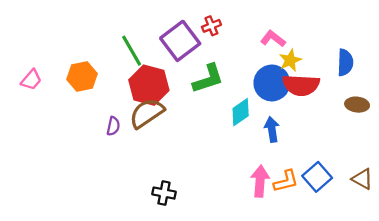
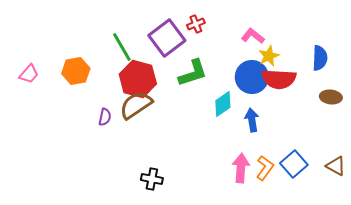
orange L-shape: (286, 181) -> (265, 168), turned -40

